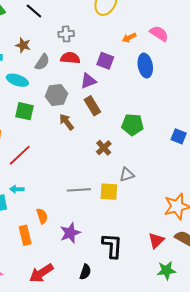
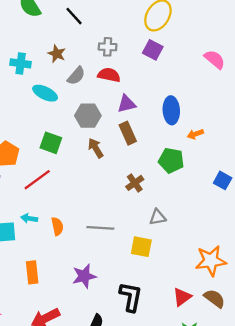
orange arrow: (129, 38) -> (195, 134), moved
purple square: (105, 61) -> (153, 50), moved
blue ellipse: (145, 66) -> (171, 110), moved
green square: (24, 111) -> (51, 143), moved
yellow square: (109, 192) -> (141, 247), moved
orange semicircle: (42, 216) -> (57, 226), moved

